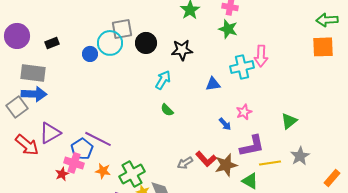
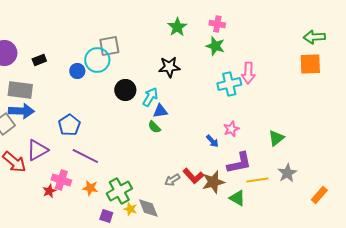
black circle: (146, 43) -> (125, 90), moved
blue triangle: (213, 84) -> (160, 111), moved
blue pentagon: (82, 149) -> (69, 125), moved

